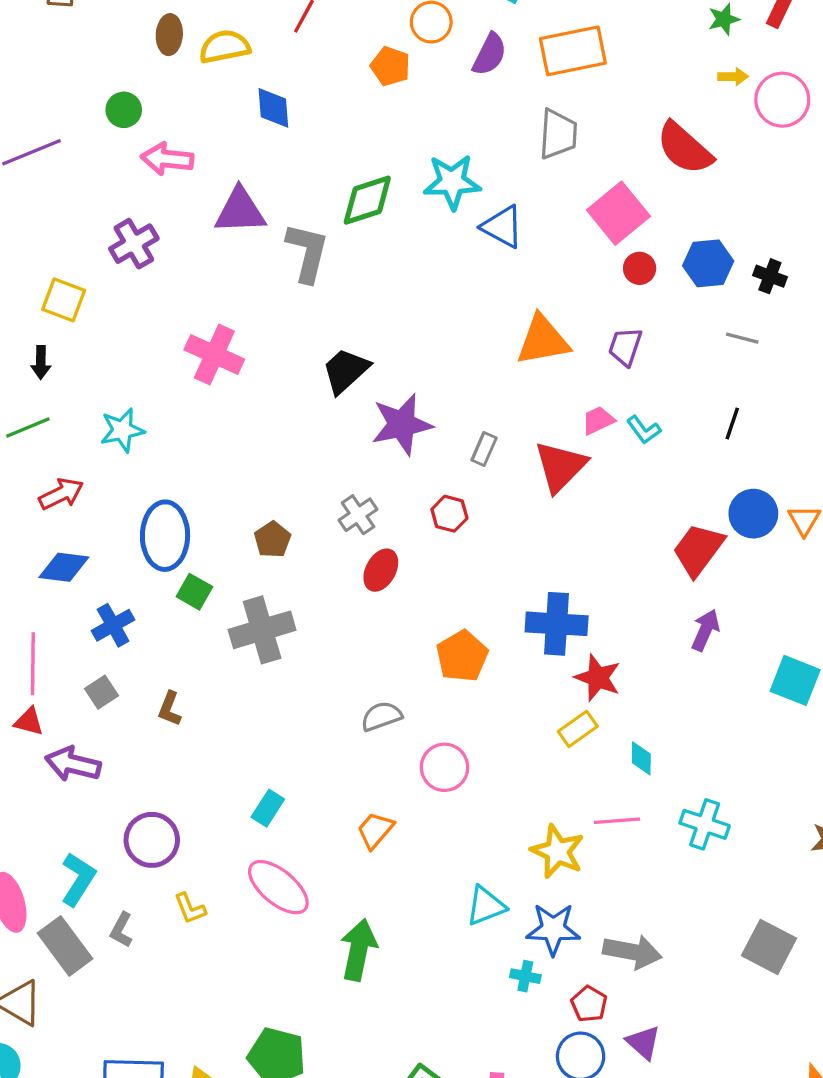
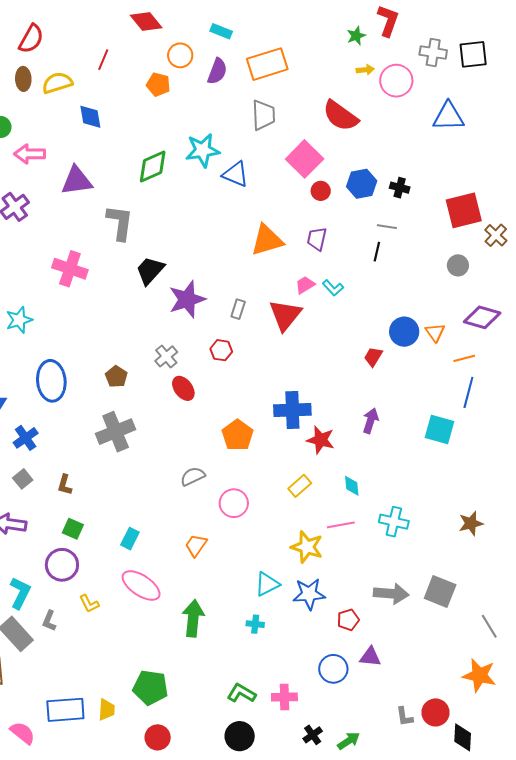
gray L-shape: (307, 252) -> (120, 223), moved
black line: (732, 424) -> (377, 252), moved
red trapezoid: (698, 550) -> (373, 357), size x0.6
red ellipse: (381, 570) -> (183, 388), turned -60
green square: (194, 592) -> (73, 529), moved
purple arrow: (705, 630) -> (370, 421), moved
yellow rectangle: (578, 729) -> (300, 486), moved
gray arrow: (632, 952) -> (391, 594), moved
cyan cross: (525, 976) -> (255, 624), moved
red pentagon: (589, 1004) -> (348, 620), moved, turned 30
purple triangle: (643, 1043) -> (370, 657), turned -30

